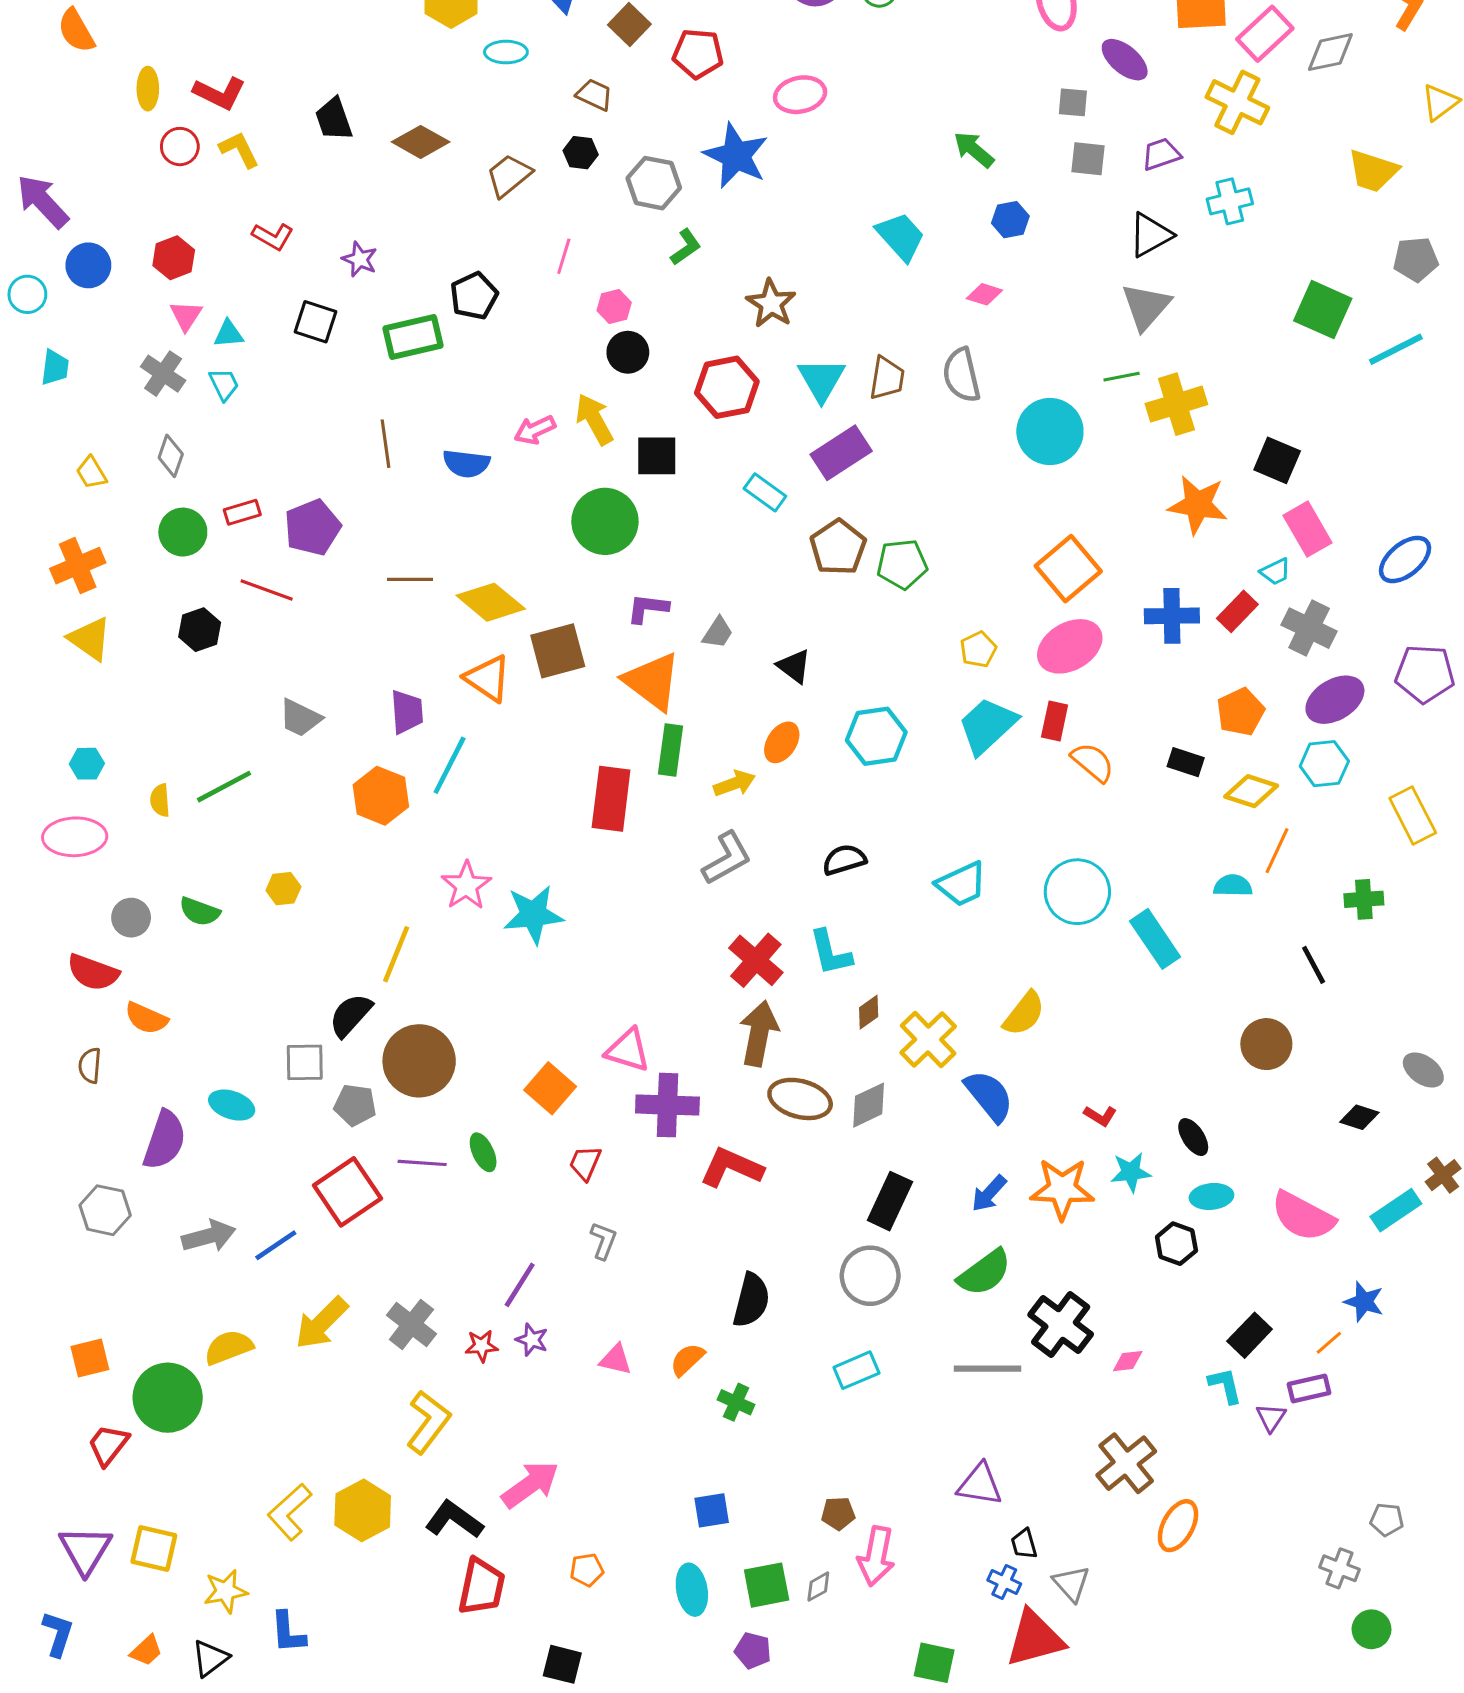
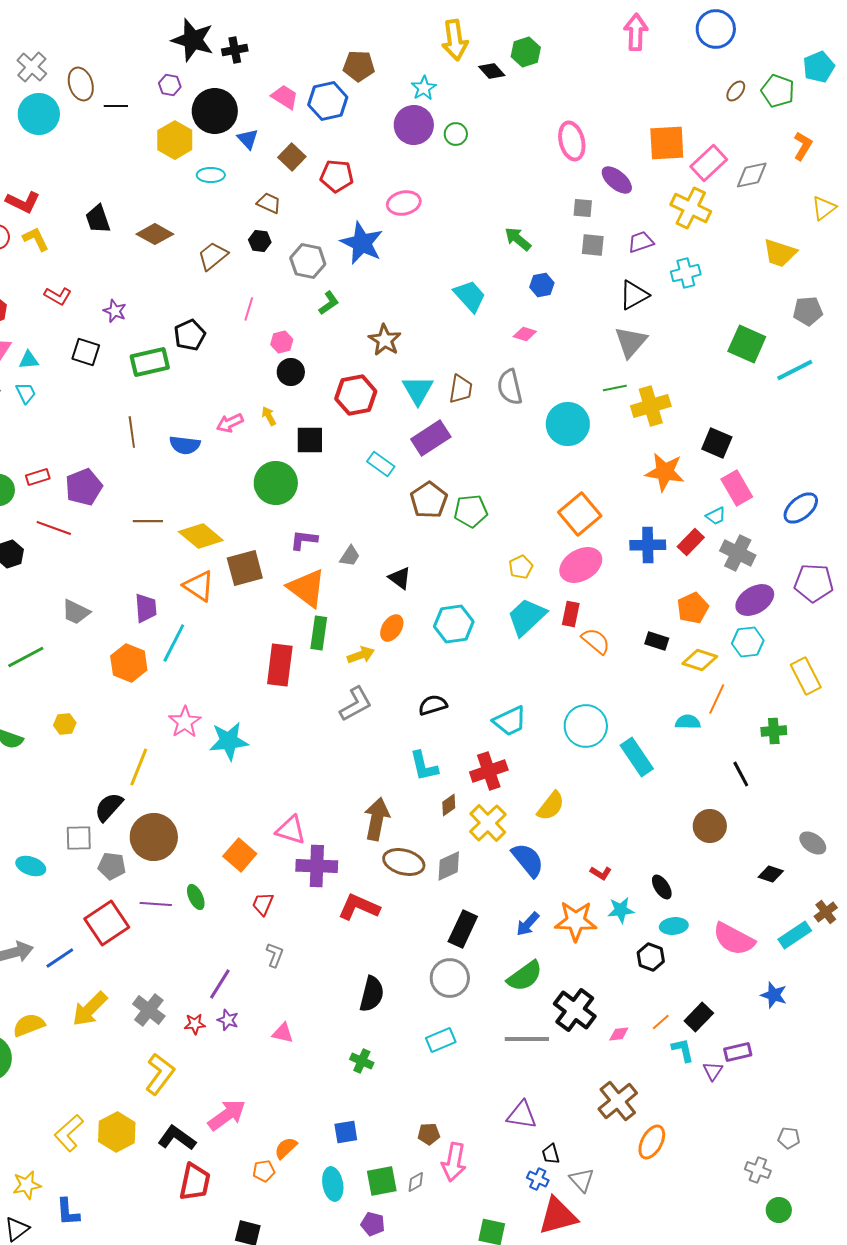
yellow arrow: (594, 419) -> (269, 416), size x0.6
red cross: (756, 960) -> (489, 771), moved, turned 30
orange line: (1329, 1343) -> (661, 1022), moved
orange semicircle: (687, 1360) -> (286, 1148), moved

